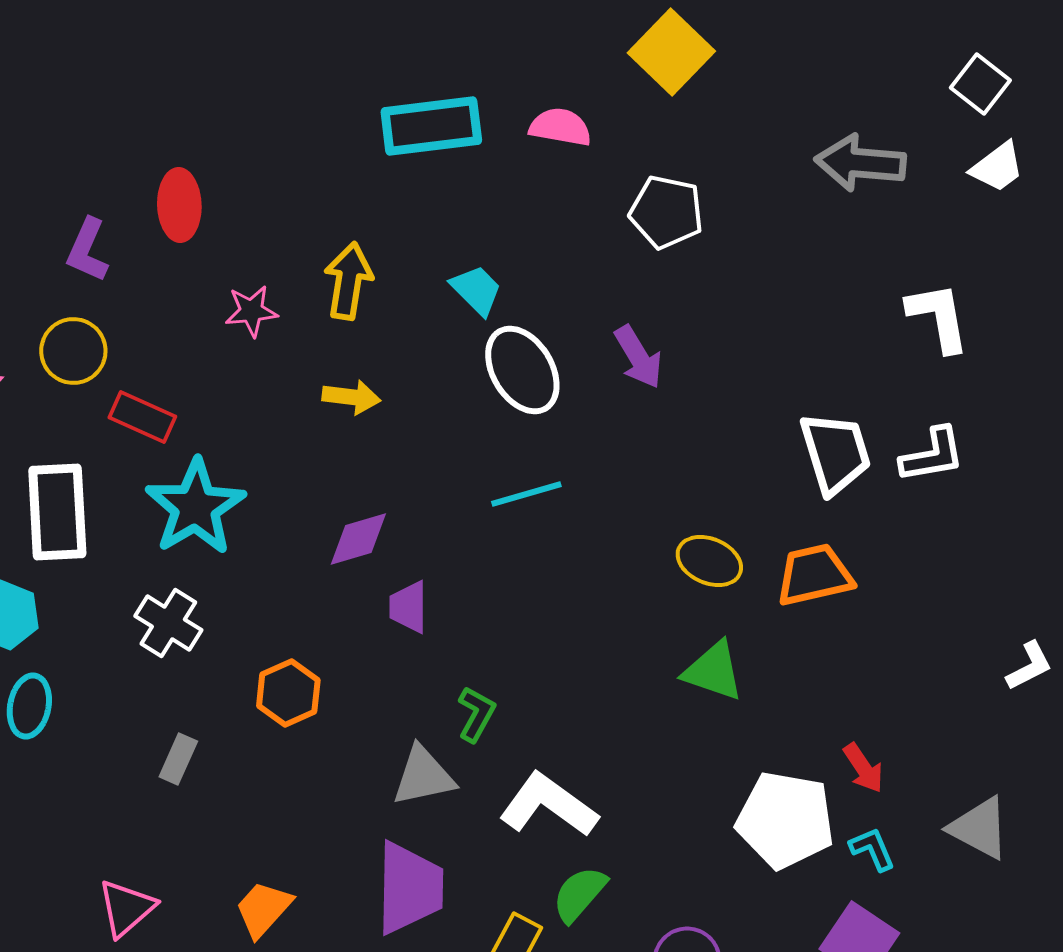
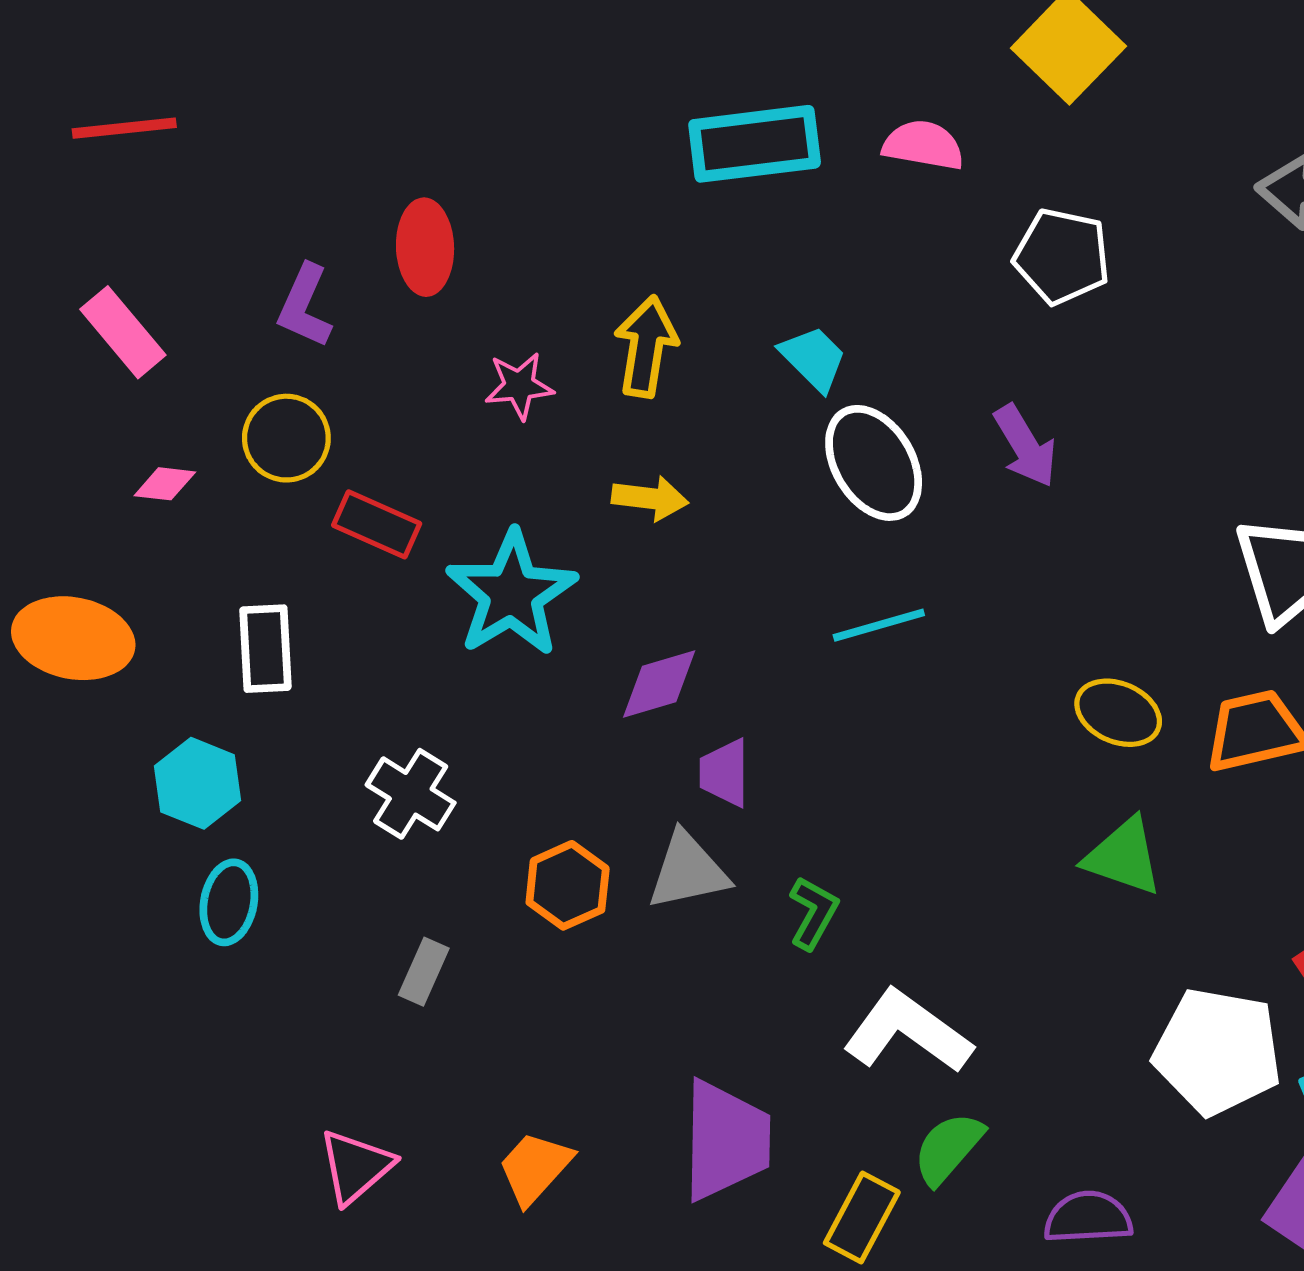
cyan star: (195, 507) -> (511, 594), moved
white rectangle: (57, 512) -> (265, 649), size x0.7
gray triangle: (423, 776) -> (688, 871), moved

